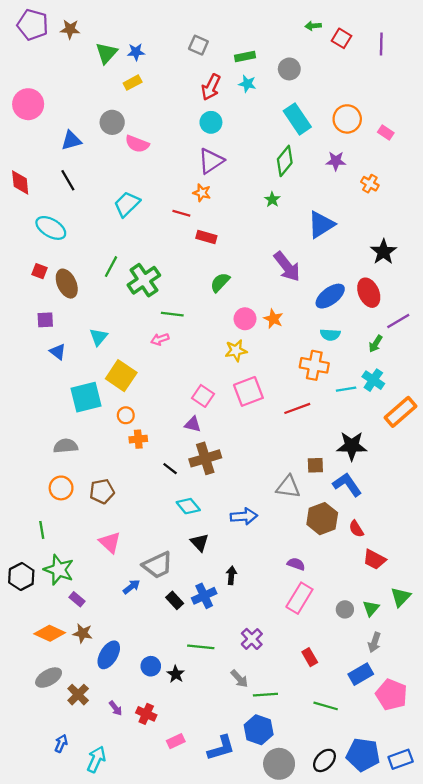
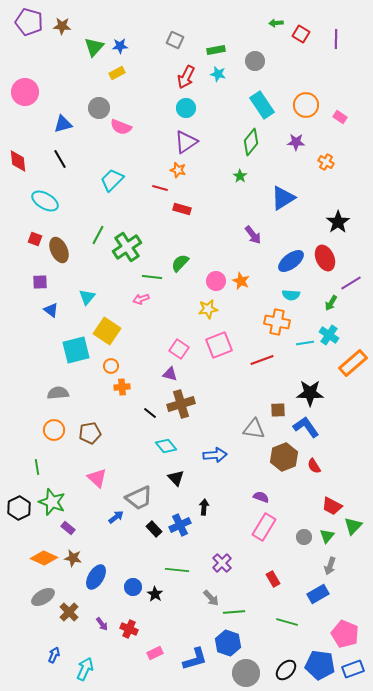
purple arrow: (287, 267) -> (253, 235), size x0.7
green semicircle: (220, 282) -> (180, 263), moved
red trapezoid: (374, 559) -> (332, 506), moved
pink pentagon: (391, 695) -> (345, 634), moved

